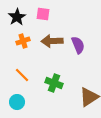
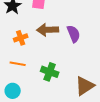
orange cross: (23, 41) -> (21, 38), moved
orange line: (22, 75) -> (18, 64), turned -35

